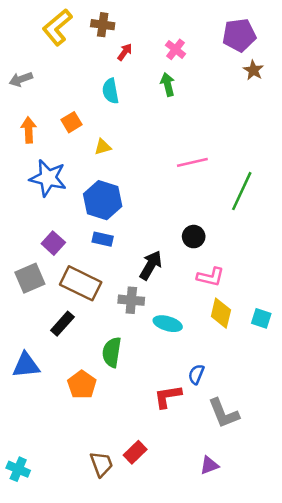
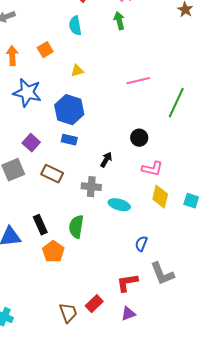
yellow triangle: (103, 147) -> (77, 71), moved
black arrow: (151, 265) -> (106, 160), size x0.7
brown rectangle: (81, 283) -> (52, 174), size x0.7
black rectangle: (62, 324) -> (40, 225), moved, turned -66
red L-shape: (168, 396) -> (127, 283), moved
purple triangle: (209, 465) -> (128, 314), moved

